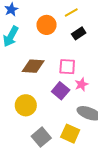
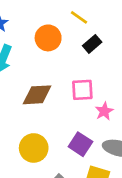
yellow line: (71, 13) -> (79, 17), turned 72
purple square: (61, 91) -> (80, 144), moved

